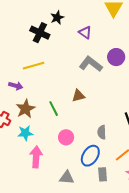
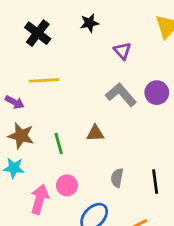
black cross: (40, 33) -> (38, 33), moved
brown star: (25, 109) -> (21, 136), turned 30
gray semicircle: (102, 132) -> (117, 178), moved
pink arrow: (36, 157) -> (40, 199), moved

